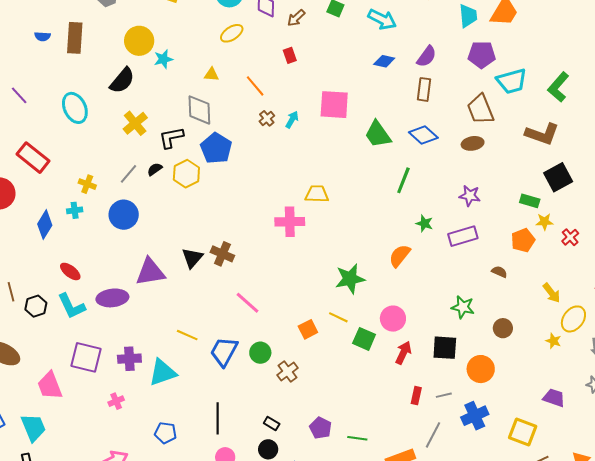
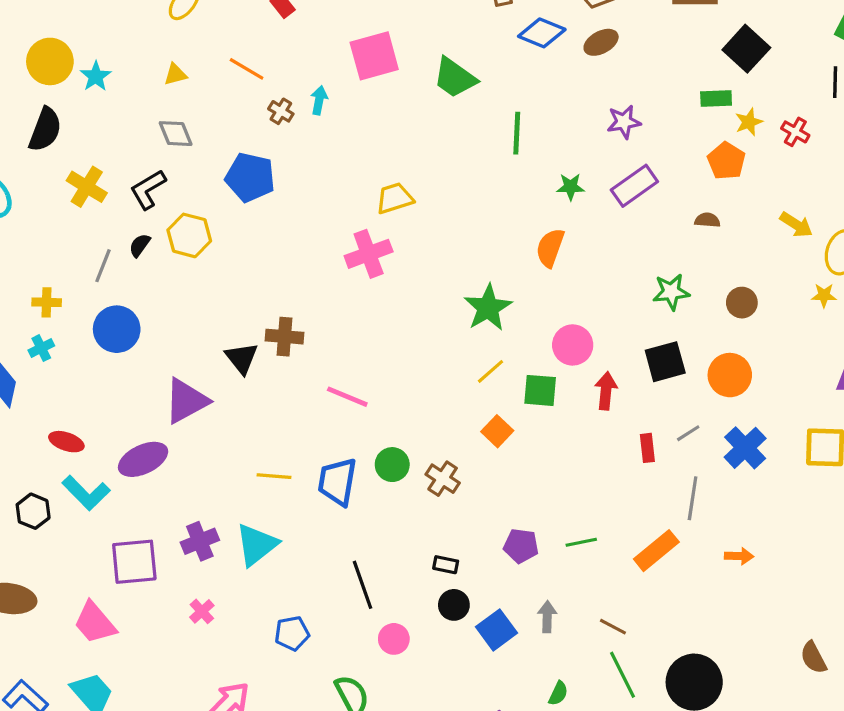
gray diamond: (199, 110) -> (176, 134), size x0.7
blue diamond: (423, 135) -> (542, 33), moved
blue pentagon: (216, 148) -> (250, 177), moved
yellow line: (338, 317) -> (491, 371), turned -48
orange square: (308, 329) -> (497, 431), moved

